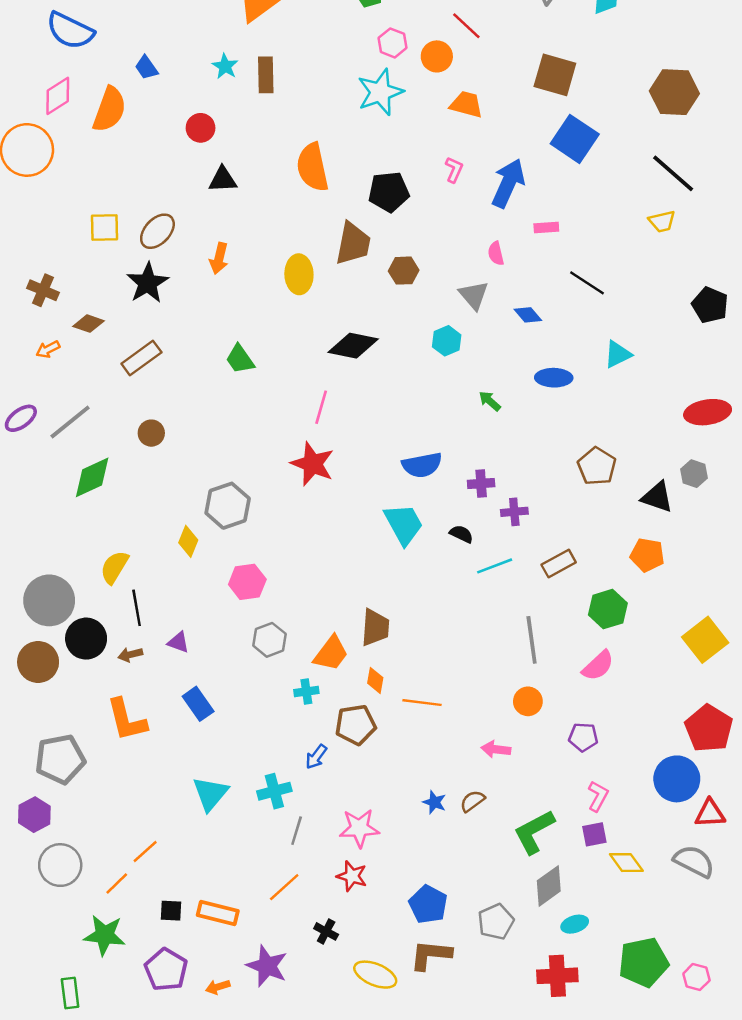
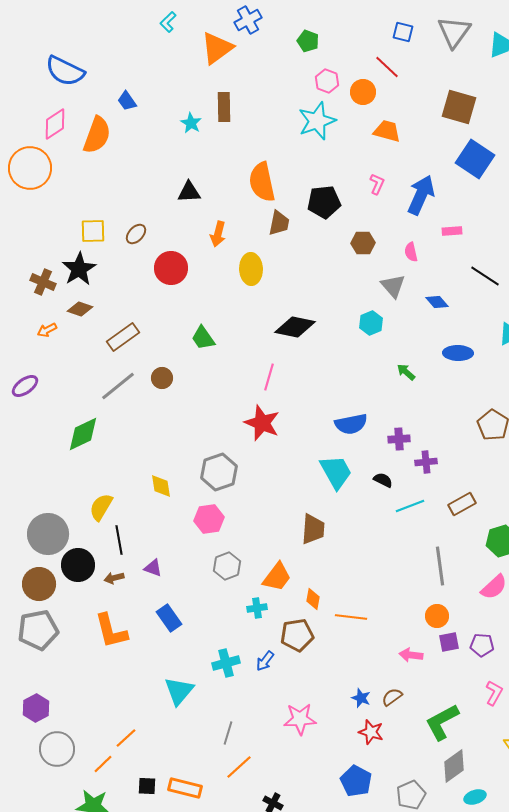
cyan star: (225, 66) -> (191, 123), moved
red circle: (201, 128) -> (171, 268), moved, size x1.4
brown ellipse: (157, 231) -> (136, 234), size x0.7
brown trapezoid: (353, 244) -> (279, 223), moved, size x0.7
orange arrow: (219, 258) -> (218, 234), moved
brown hexagon: (404, 271) -> (363, 243), moved
black star: (148, 283) -> (79, 269), moved
gray line: (70, 422) -> (118, 386), moved
brown circle: (151, 433) -> (162, 378), moved
gray hexagon: (228, 506) -> (219, 472), moved
yellow diamond: (188, 541) -> (161, 486), turned -30
brown trapezoid: (375, 628) -> (313, 529), moved
gray pentagon: (60, 759) -> (38, 630), moved
cyan cross: (274, 791) -> (226, 663), moved
gray line: (297, 831) -> (228, 733), moved
purple square: (594, 834) -> (449, 642), moved
red star: (352, 876) -> (371, 732), moved

